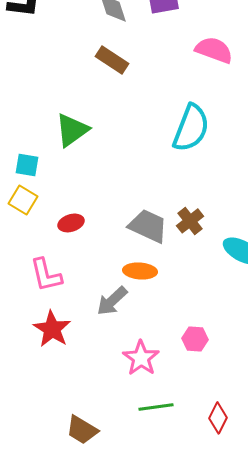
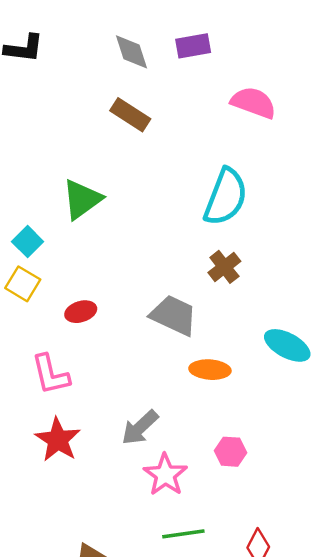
cyan square: (27, 165) -> (28, 242), turned 35
brown cross: (190, 221) -> (224, 267), moved
orange ellipse: (140, 271) -> (210, 370), moved
gray arrow: (112, 301) -> (140, 428), moved

